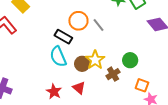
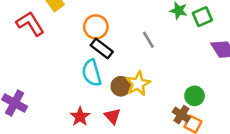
orange circle: (78, 21) -> (96, 27), moved
green circle: (130, 60) -> (195, 96), moved
brown cross: (113, 74) -> (181, 115), moved, turned -32

